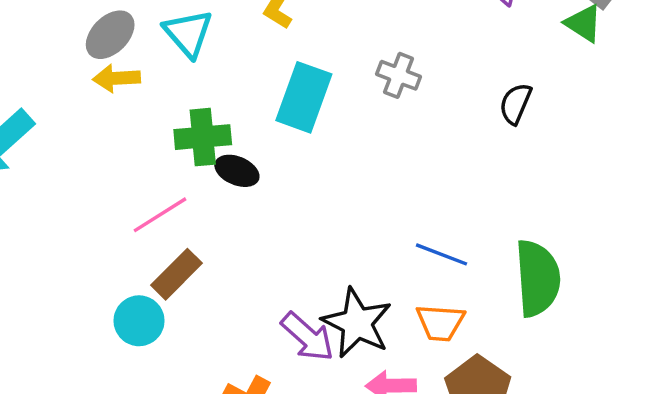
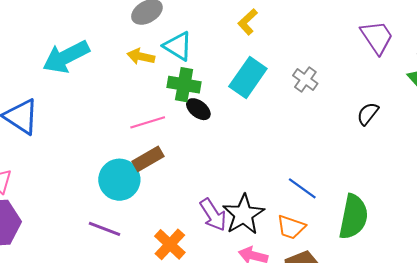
cyan triangle: (188, 33) -> (178, 46), moved, turned -32
yellow arrow: (116, 78) -> (141, 57), moved
cyan circle: (139, 321) -> (119, 180), size x1.4

